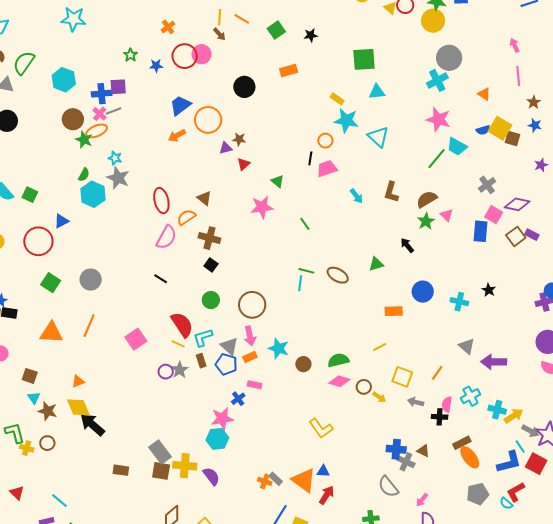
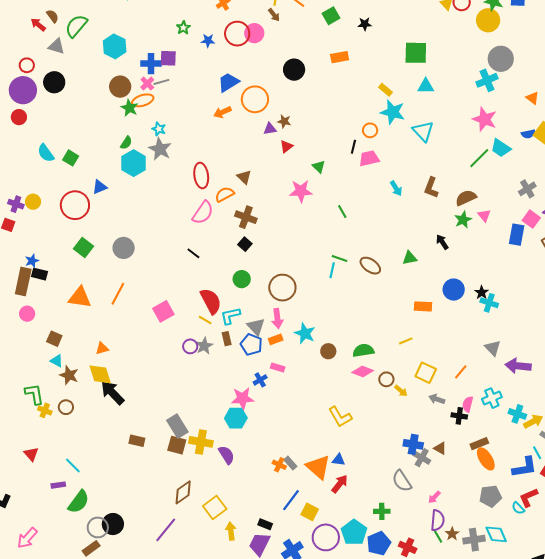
black star: (489, 290) -> (482, 292), moved
cyan triangle: (34, 398) -> (57, 361), turned -32

